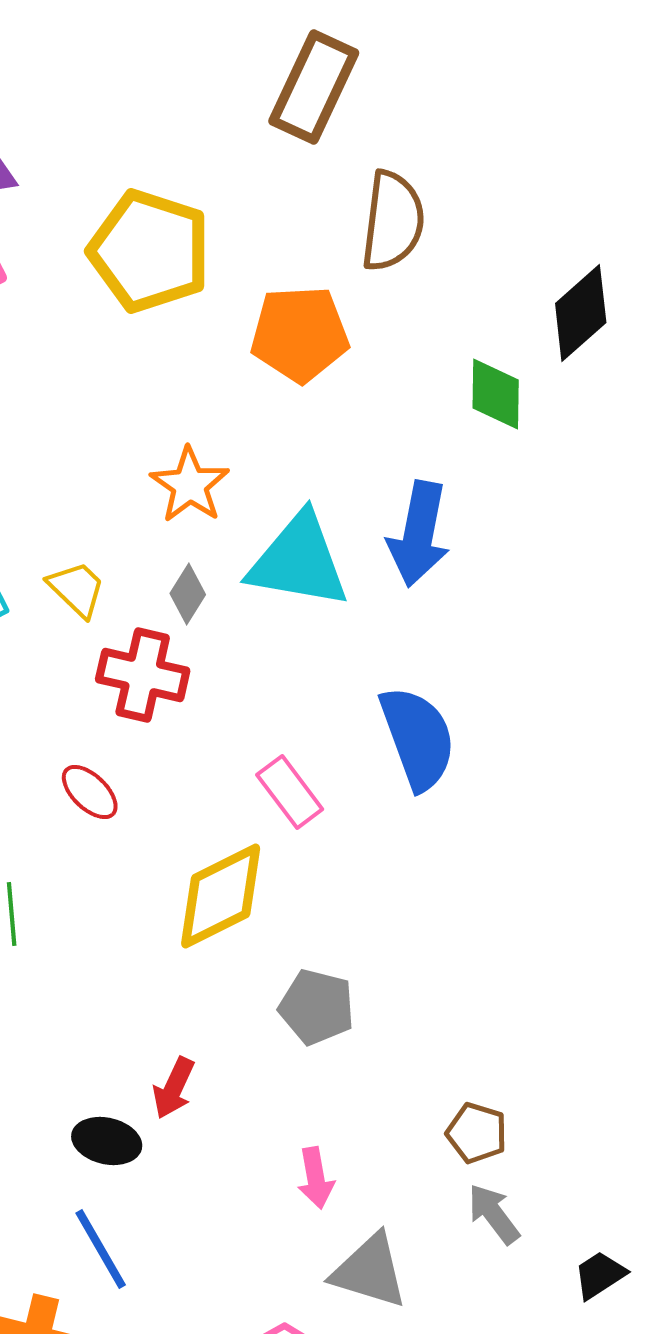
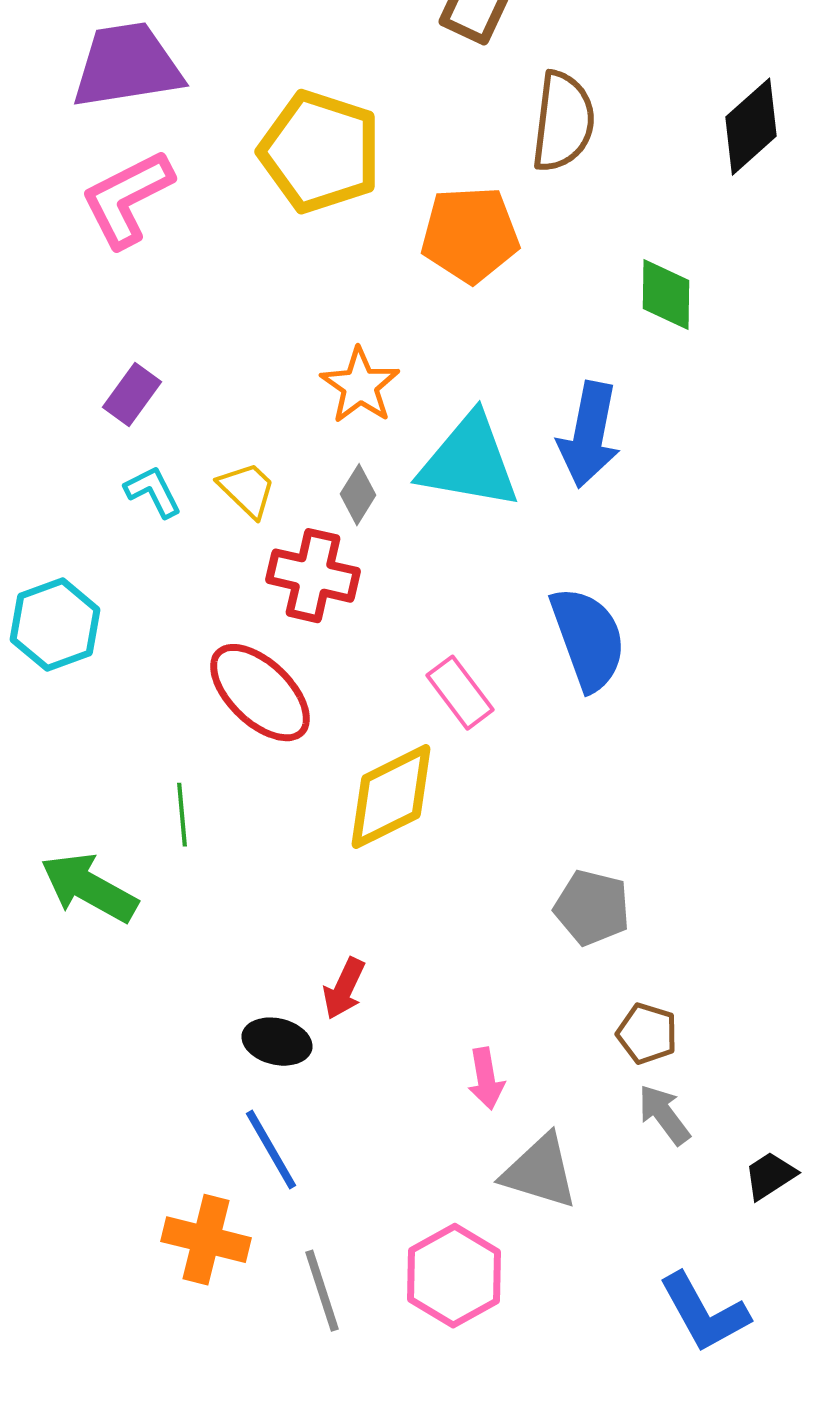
black diamond: (581, 313) -> (751, 127), moved
red ellipse: (90, 792) -> (260, 693), size x1.8
gray pentagon: (317, 1007) -> (592, 908), moved

